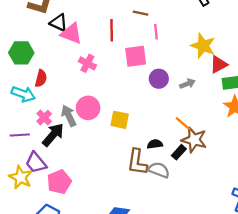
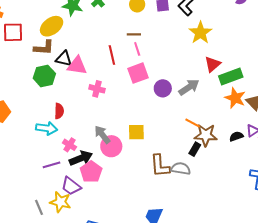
pink line: (156, 32) -> (137, 49), moved
yellow star: (203, 46) -> (200, 33), moved, turned 30
green hexagon: (21, 53) -> (44, 76), moved
gray arrow: (187, 84) -> (189, 87), size x1.5
pink circle: (88, 108) -> (111, 146), moved
gray arrow: (69, 116) -> (102, 135), moved
black arrow: (53, 135) -> (81, 158), turned 40
black semicircle: (155, 144) -> (236, 136), moved
pink pentagon: (59, 182) -> (91, 172), moved

